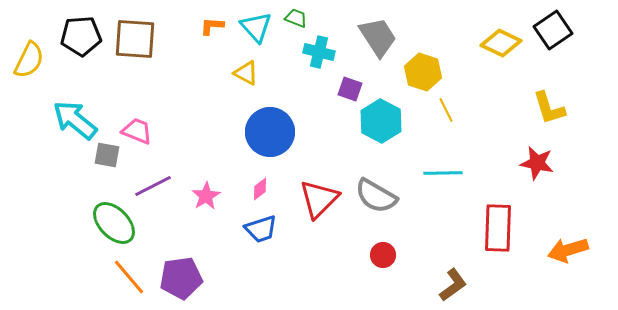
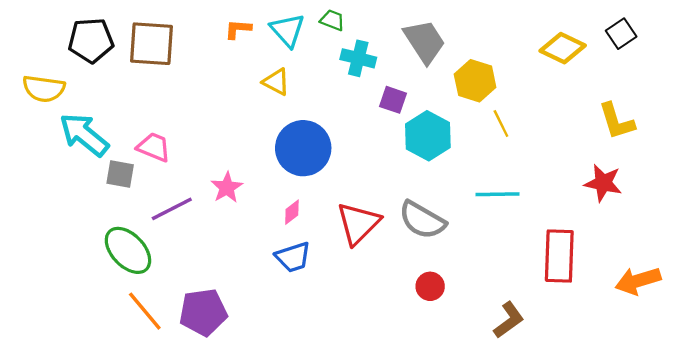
black square: (553, 30) -> (621, 34), size x0.7
yellow semicircle: (29, 60) -> (44, 89), moved, turned 72
pink star: (206, 196) -> (227, 187), moved

